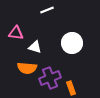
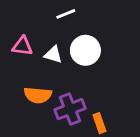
white circle: (72, 43) -> (85, 50), moved
white triangle: (35, 47) -> (53, 55), moved

